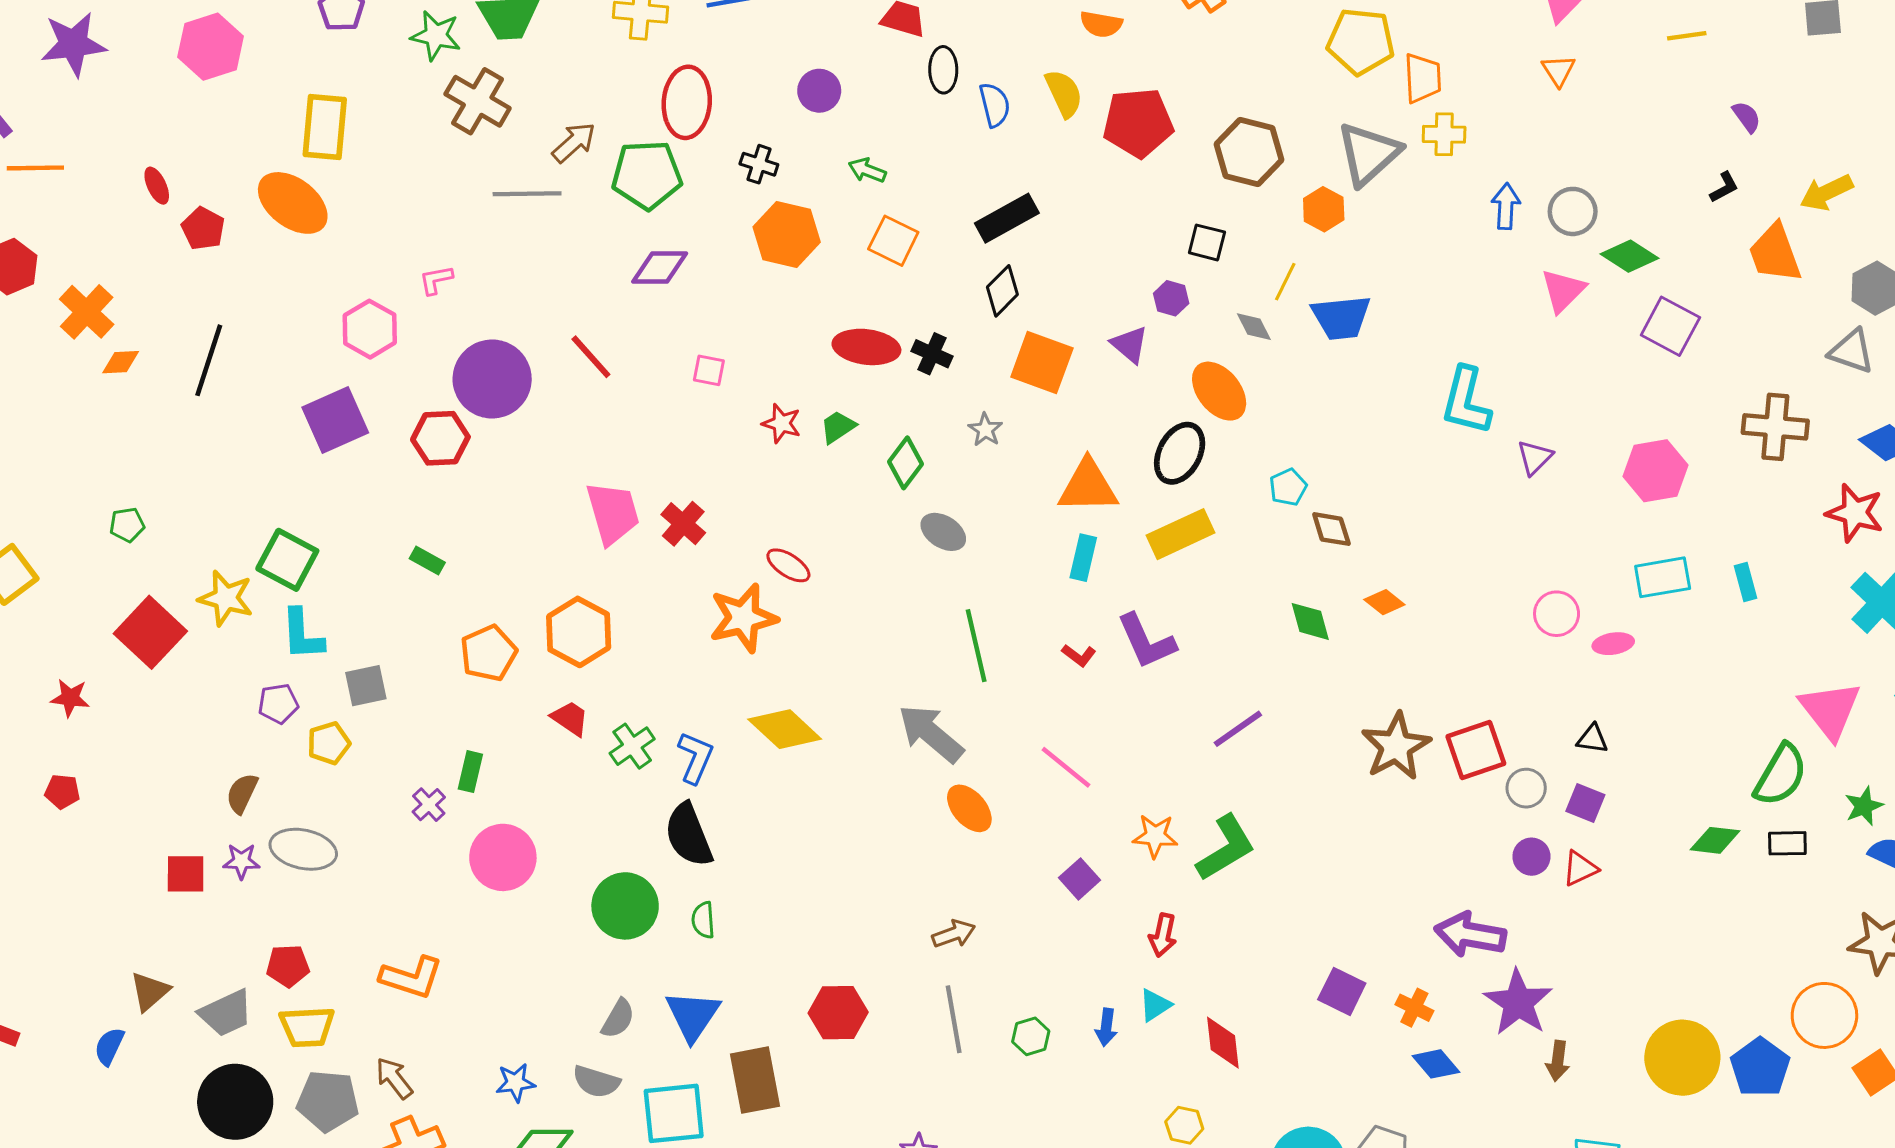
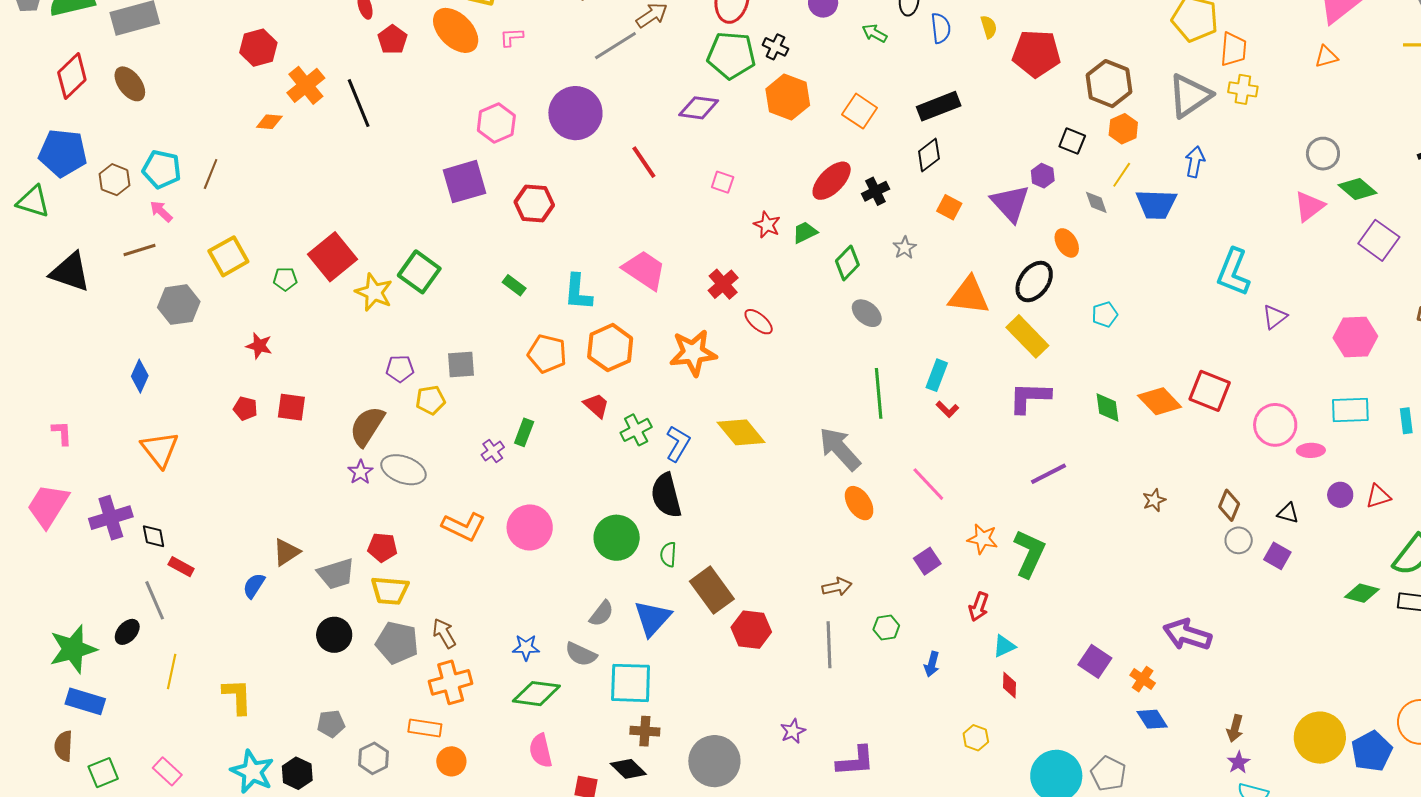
orange triangle: (1559, 70) -> (1326, 57), turned 40
yellow semicircle: (1064, 93) -> (989, 27), size x0.7
green arrow: (867, 170) -> (875, 33), moved
green pentagon: (647, 175) -> (731, 55), moved
gray line: (527, 194) -> (615, 46), turned -39
blue arrow: (1506, 206) -> (1195, 162), moved
orange hexagon: (1324, 209) -> (1123, 129), moved
pink L-shape: (436, 280) -> (512, 37), moved
purple triangle: (1130, 345) -> (1010, 203), size x1.5
red ellipse: (866, 347) -> (832, 181), turned -60
black cross: (932, 354) -> (875, 191), turned 32
black line: (209, 360) -> (359, 103), moved, turned -48
orange diamond: (121, 362) -> (269, 122), moved
orange square: (1042, 362) -> (949, 207), size x0.6
purple circle: (492, 379) -> (575, 113), moved
orange ellipse: (1219, 391) -> (1067, 243), size x0.7
pink trapezoid: (613, 513) -> (644, 270), turned -48
red cross: (683, 524) -> (723, 284), moved
green pentagon: (127, 525) -> (285, 279), moved
brown diamond: (1331, 529) -> (1229, 505), moved, turned 32
yellow rectangle: (1180, 534) -> (1027, 336), turned 63
cyan rectangle: (1083, 558) -> (937, 375), moved
orange diamond: (1384, 602) -> (1160, 401), size x1.6
pink circle: (1557, 614) -> (1275, 425), size x1.4
orange star: (743, 618) -> (693, 353), moved
red square: (150, 632) -> (332, 257), moved
cyan L-shape: (302, 634) -> (578, 292), moved
purple L-shape: (1146, 641) -> (1030, 397), moved, turned 108
orange pentagon: (488, 653) -> (547, 354), turned 30
brown star: (1396, 746) -> (1154, 500), size x0.5
red square: (1476, 750) -> (1210, 391), moved, turned 33
brown semicircle: (242, 793) -> (367, 426), size x1.5
green L-shape: (1226, 848) -> (1029, 553), turned -42
pink circle: (503, 857) -> (530, 527), moved
purple circle: (1531, 857) -> (1340, 495), moved
purple star: (241, 861) -> (360, 472), turned 30
red triangle: (1580, 868) -> (1378, 496), moved
red square: (186, 874) -> (291, 407), moved
orange L-shape: (411, 977) -> (464, 527), moved
purple star: (1518, 1002) -> (1238, 762), moved, size x0.5
cyan triangle: (1155, 1005) -> (1004, 646), moved
green hexagon: (1031, 1036) -> (886, 627), moved
red diamond: (1223, 1043) -> (1010, 685), size x0.7
brown rectangle: (755, 1080) -> (712, 590), moved, turned -33
black circle: (235, 1102) -> (334, 635), size x0.7

